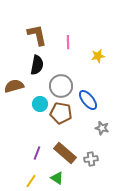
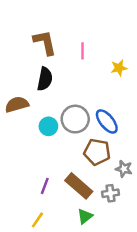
gray circle: (61, 86) -> (75, 119), moved
brown pentagon: (61, 113) -> (97, 152), moved
gray star: (102, 128) -> (124, 169), moved
green triangle: (57, 178) -> (85, 216), moved, turned 48

